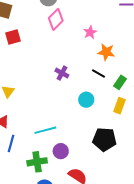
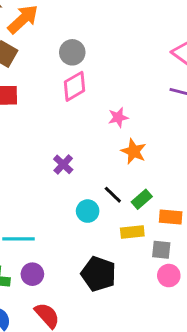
black line: (98, 74) -> (113, 195), moved
yellow rectangle: (120, 106) -> (132, 232), turned 49

